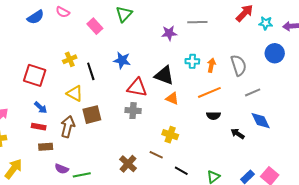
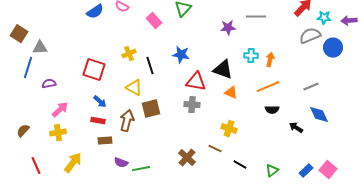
gray semicircle: (239, 65) -> (310, 36), moved, turned -95

